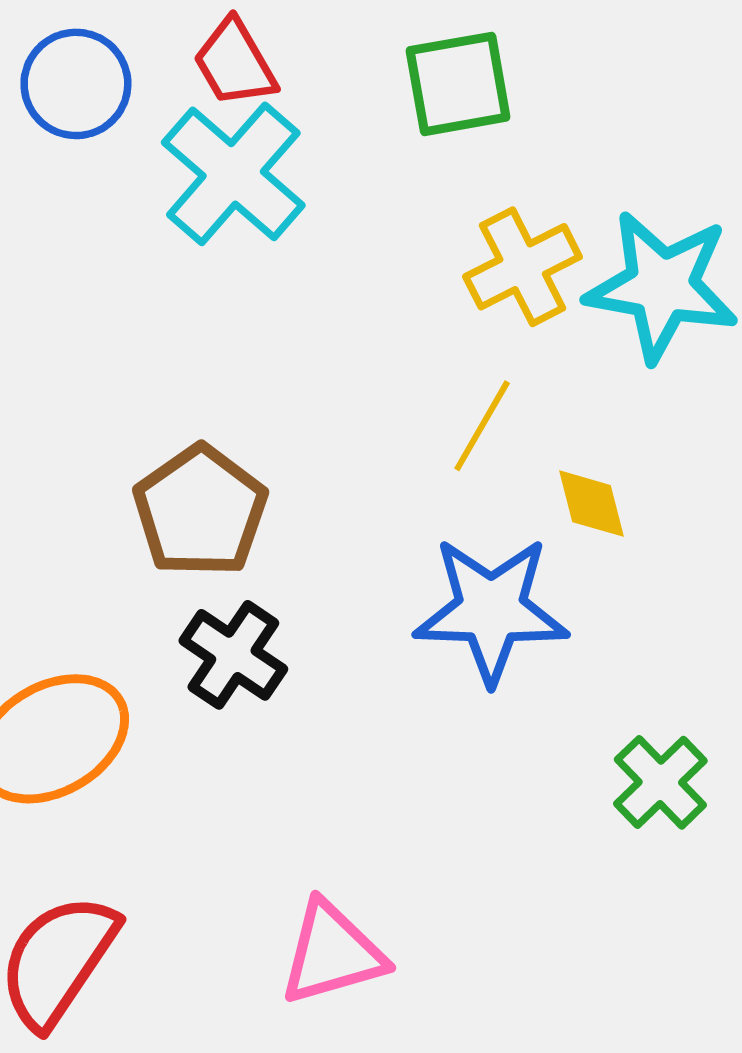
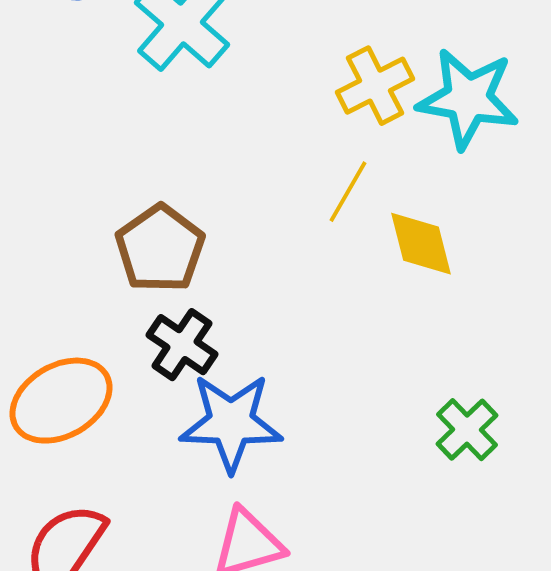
yellow diamond: (592, 504) -> (421, 244), size x1.4
blue star: (491, 610) -> (231, 423), moved

